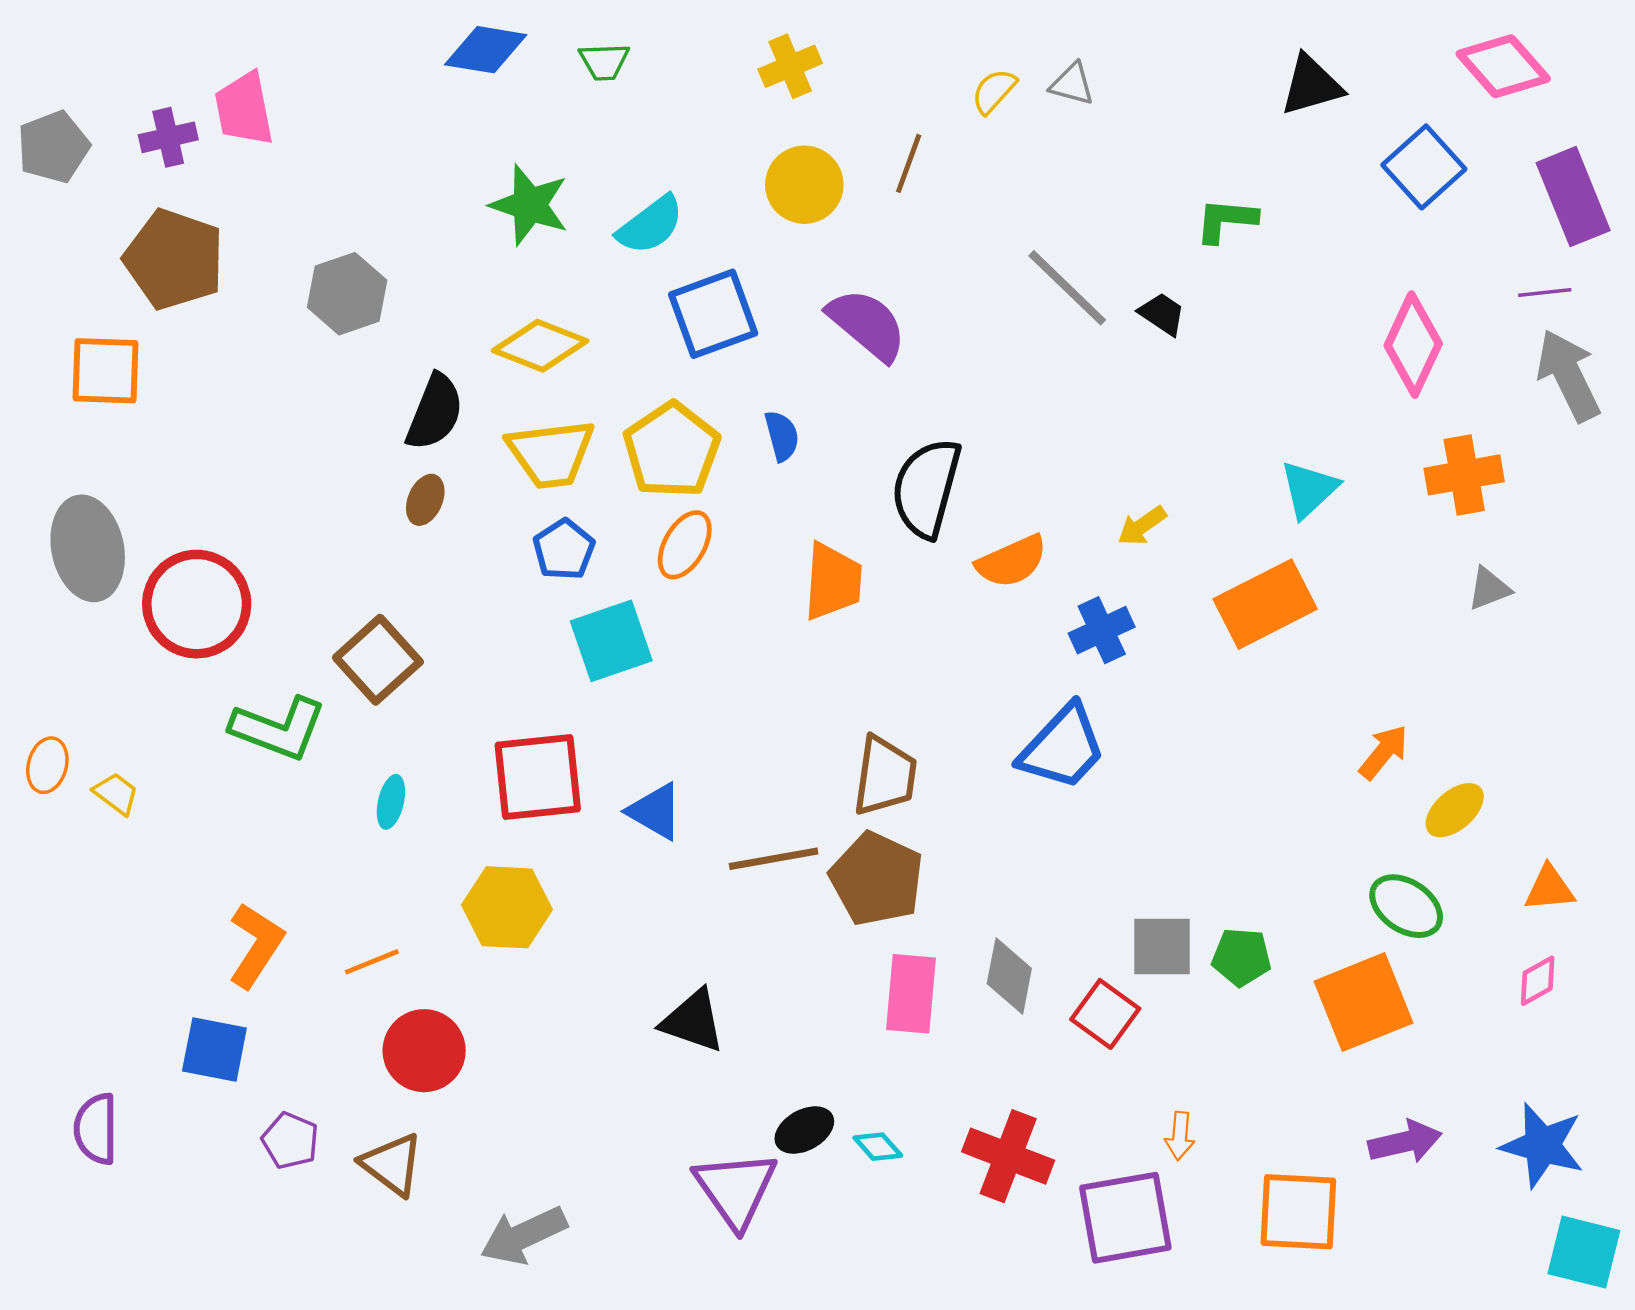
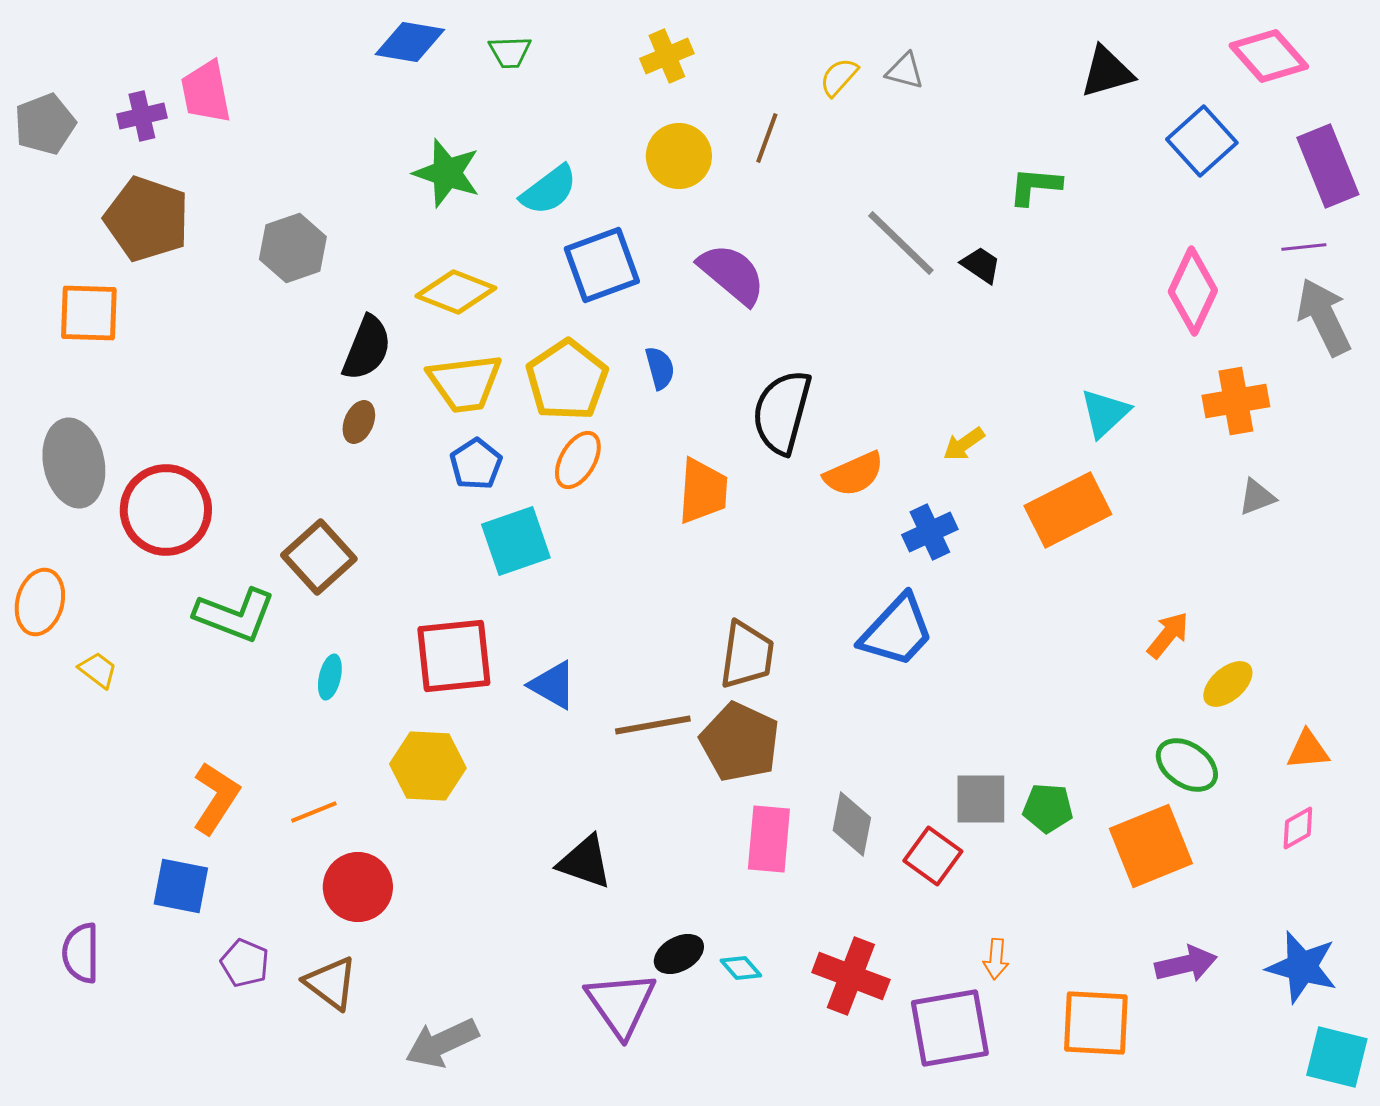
orange ellipse: (47, 765) -> (40, 602), moved, size x1.4

